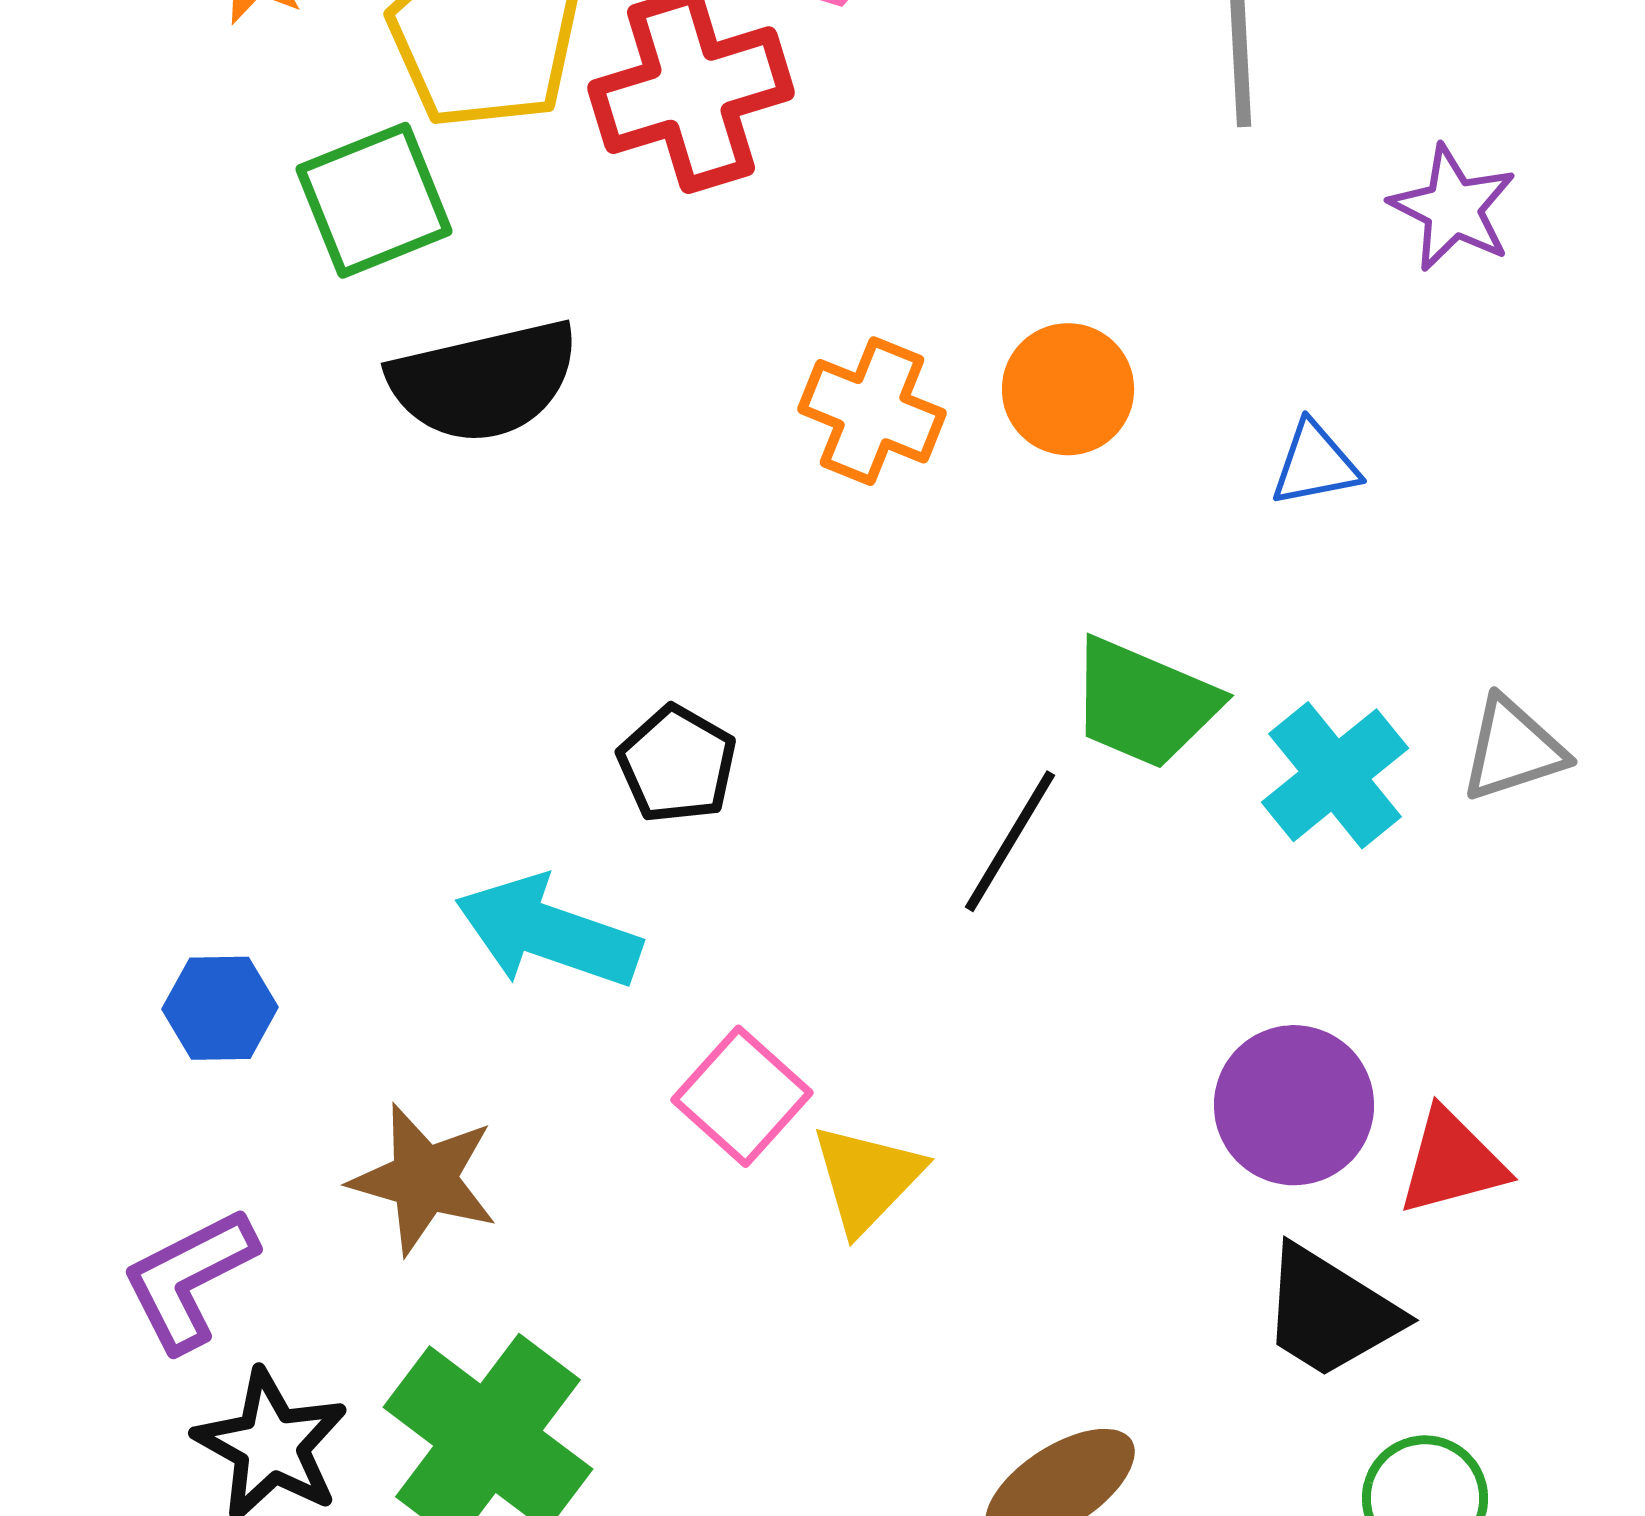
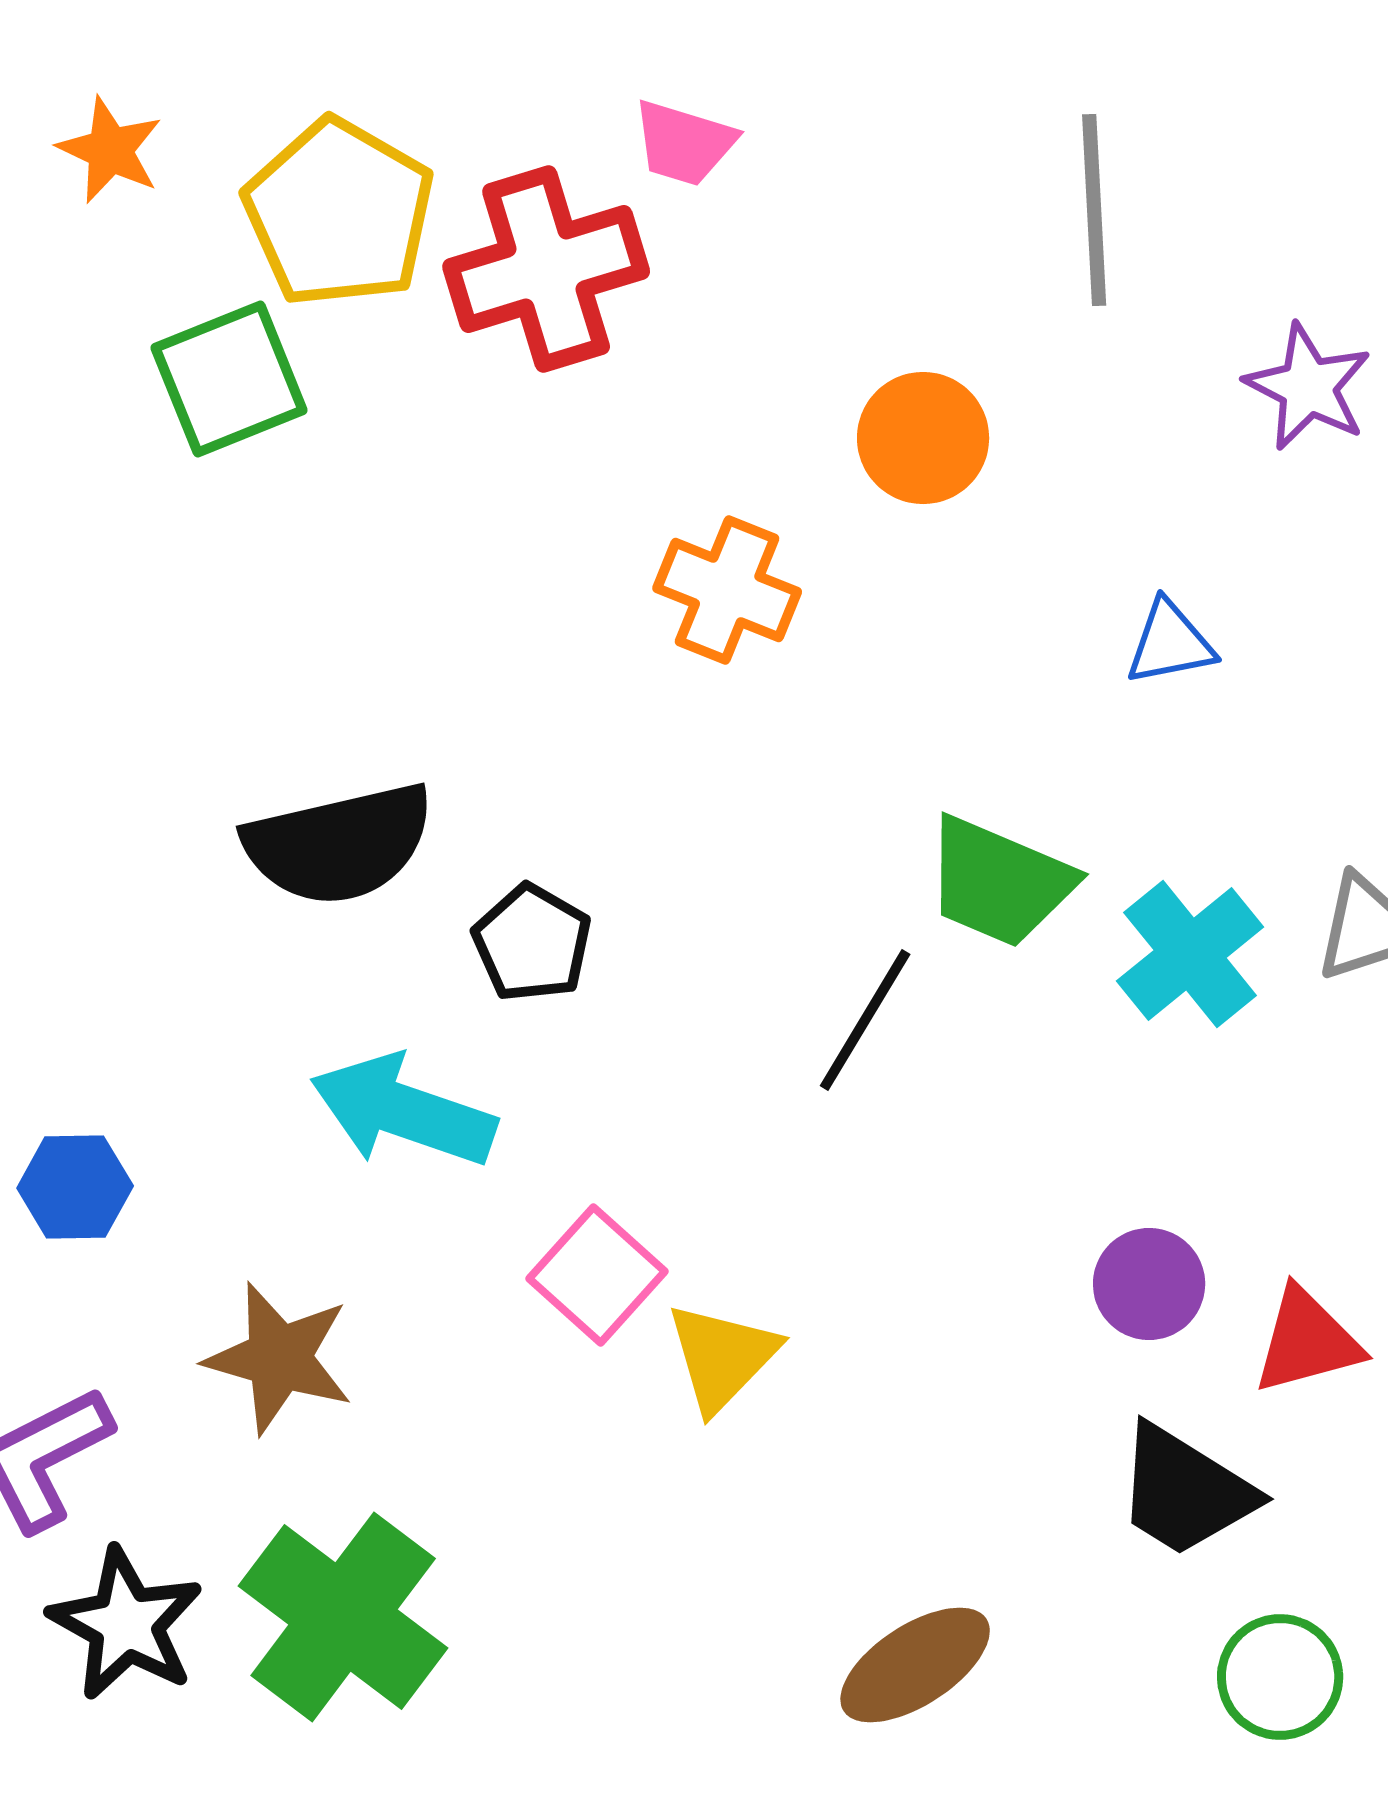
black semicircle: (484, 381) -> (339, 844), moved
orange circle: (1068, 389) -> (923, 438), moved
purple circle: (1294, 1105) -> (1149, 1284), size x0.7

